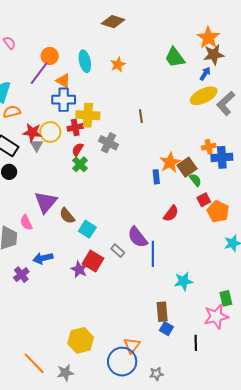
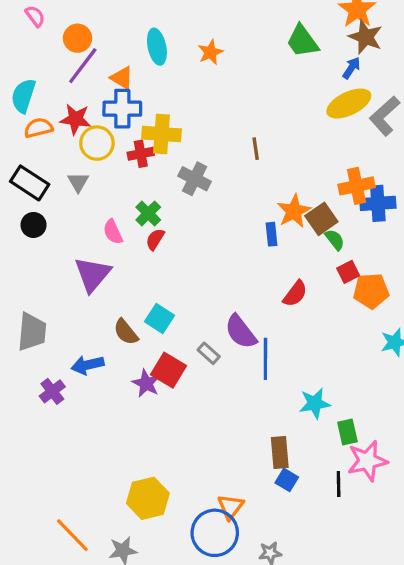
brown star: (214, 55) -> (366, 37), turned 30
orange circle: (50, 56) -> (78, 38), moved
brown line: (141, 116) -> (256, 149), moved
red star: (32, 132) -> (76, 119), moved
yellow circle: (50, 132) -> (97, 143), moved
orange cross: (209, 147) -> (357, 186), size x1.5
red semicircle: (78, 149) -> (155, 239), moved
orange pentagon: (218, 211) -> (371, 291), turned -30
brown semicircle: (67, 216) -> (126, 332), moved
pink semicircle: (26, 223) -> (113, 232), moved
green rectangle: (226, 298) -> (347, 432), moved
black line: (196, 343) -> (339, 484), moved

